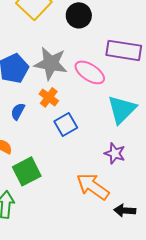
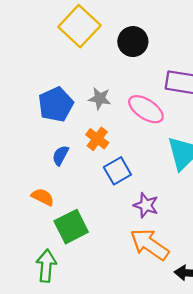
gray star: (51, 63) -> (100, 98), size x0.6
purple star: (115, 153) -> (146, 205), moved

